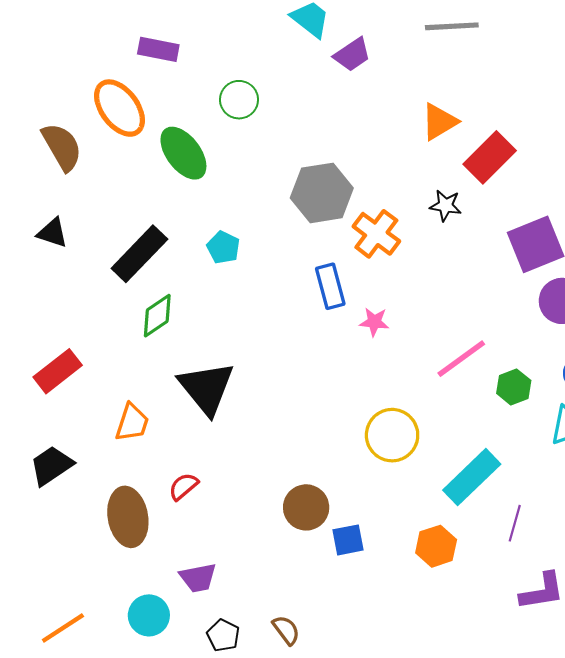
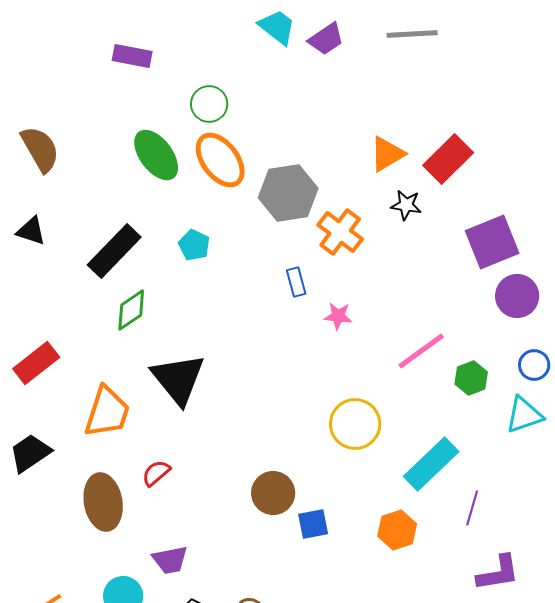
purple trapezoid: (352, 55) -> (326, 39), moved
orange ellipse: (120, 108) -> (220, 160), moved
orange triangle: (439, 122) -> (387, 154), moved
blue rectangle: (330, 286) -> (296, 282), size x0.7
orange trapezoid: (132, 423) -> (107, 412), size x1.4

